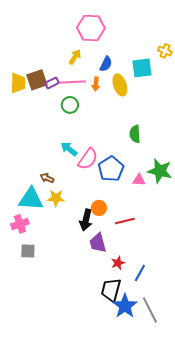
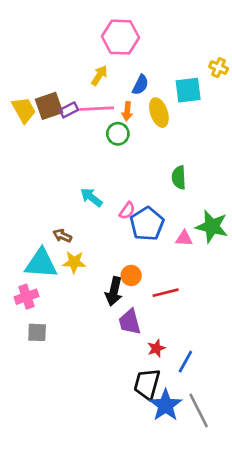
yellow trapezoid: (18, 83) -> (24, 110), turned -30
green circle: (70, 105) -> (118, 134), moved
pink semicircle: (88, 159) -> (127, 211), moved, size x0.6

